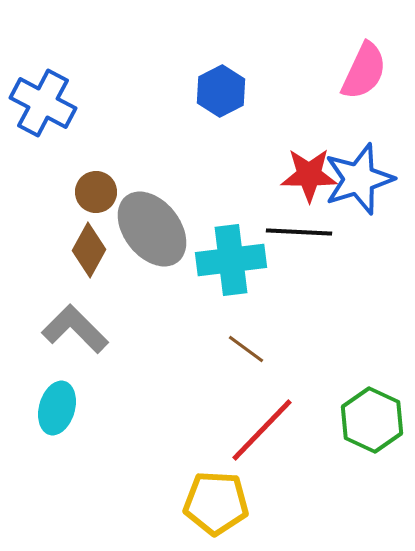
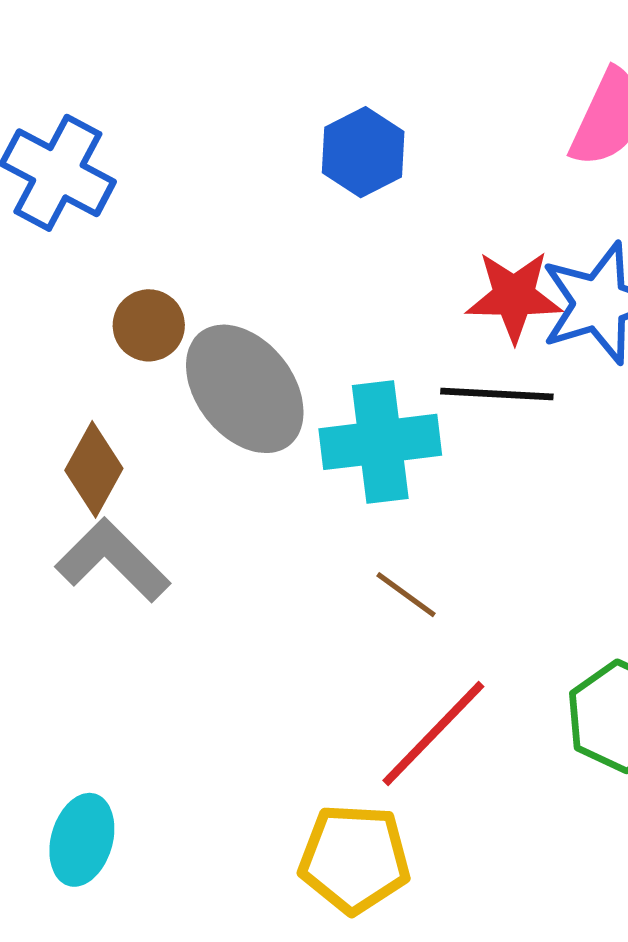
brown diamond: (89, 250) -> (94, 469), moved
cyan ellipse: (57, 408) -> (82, 840), moved

